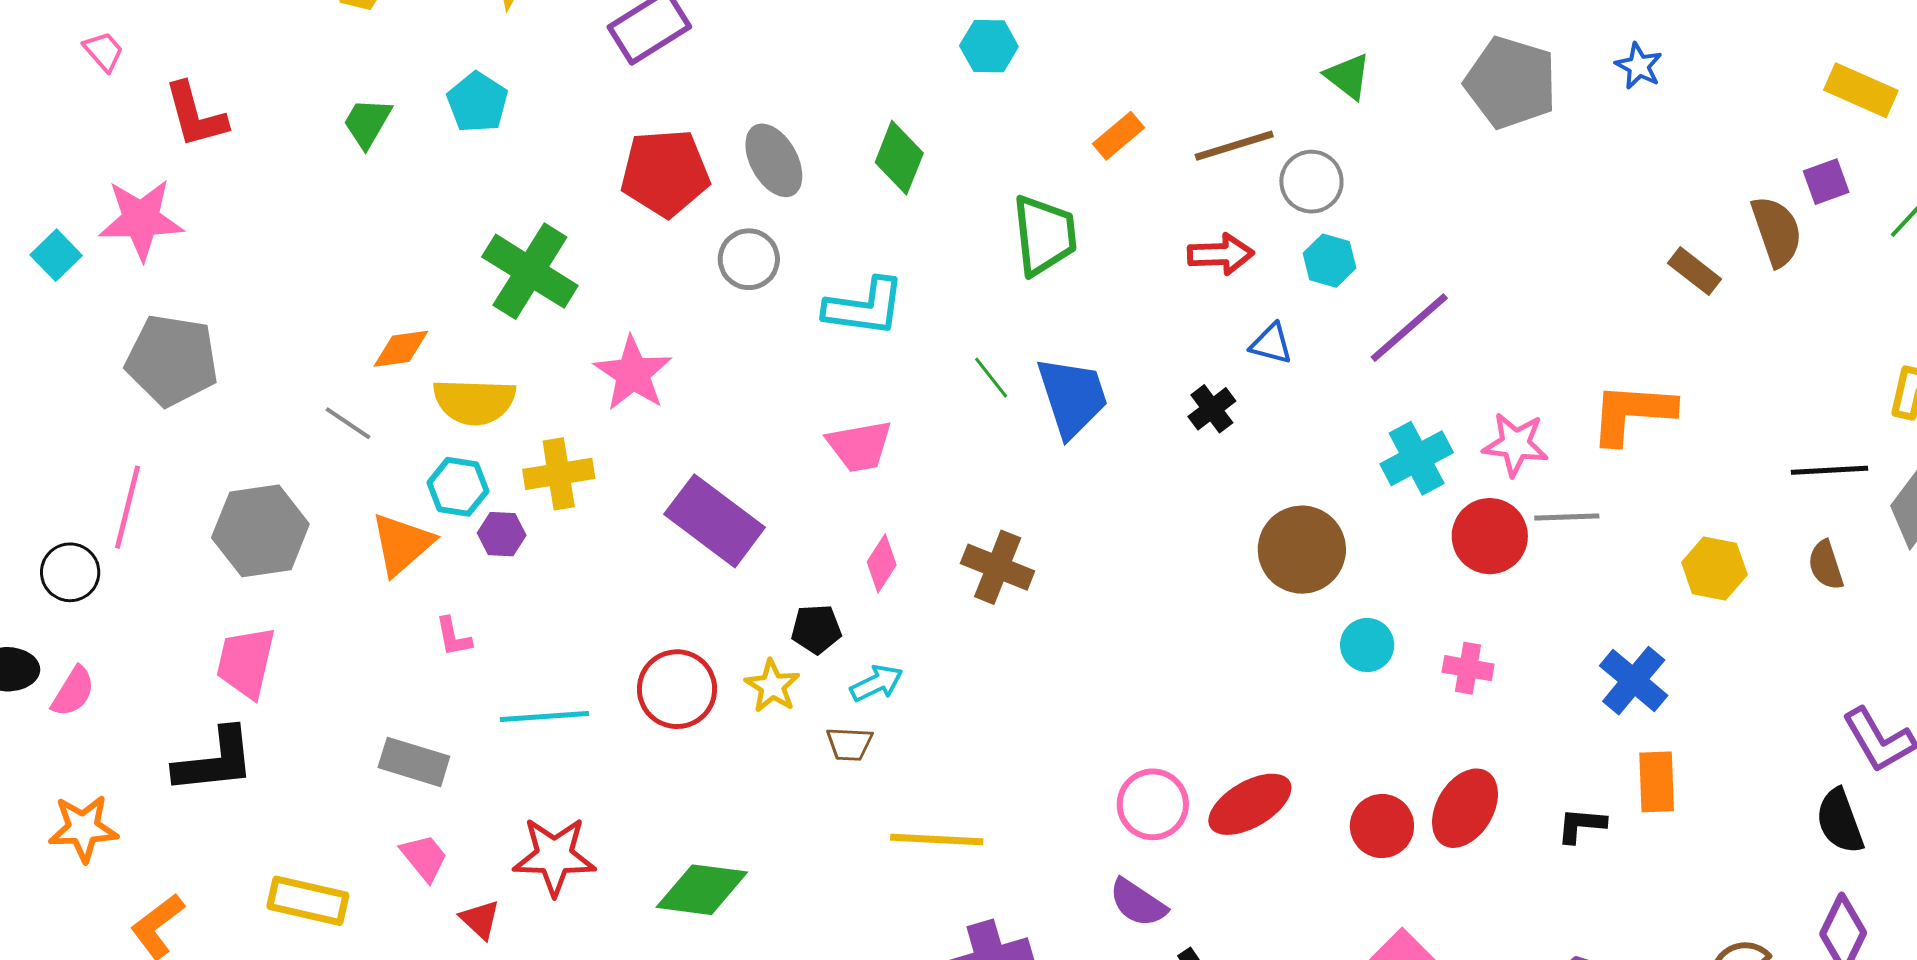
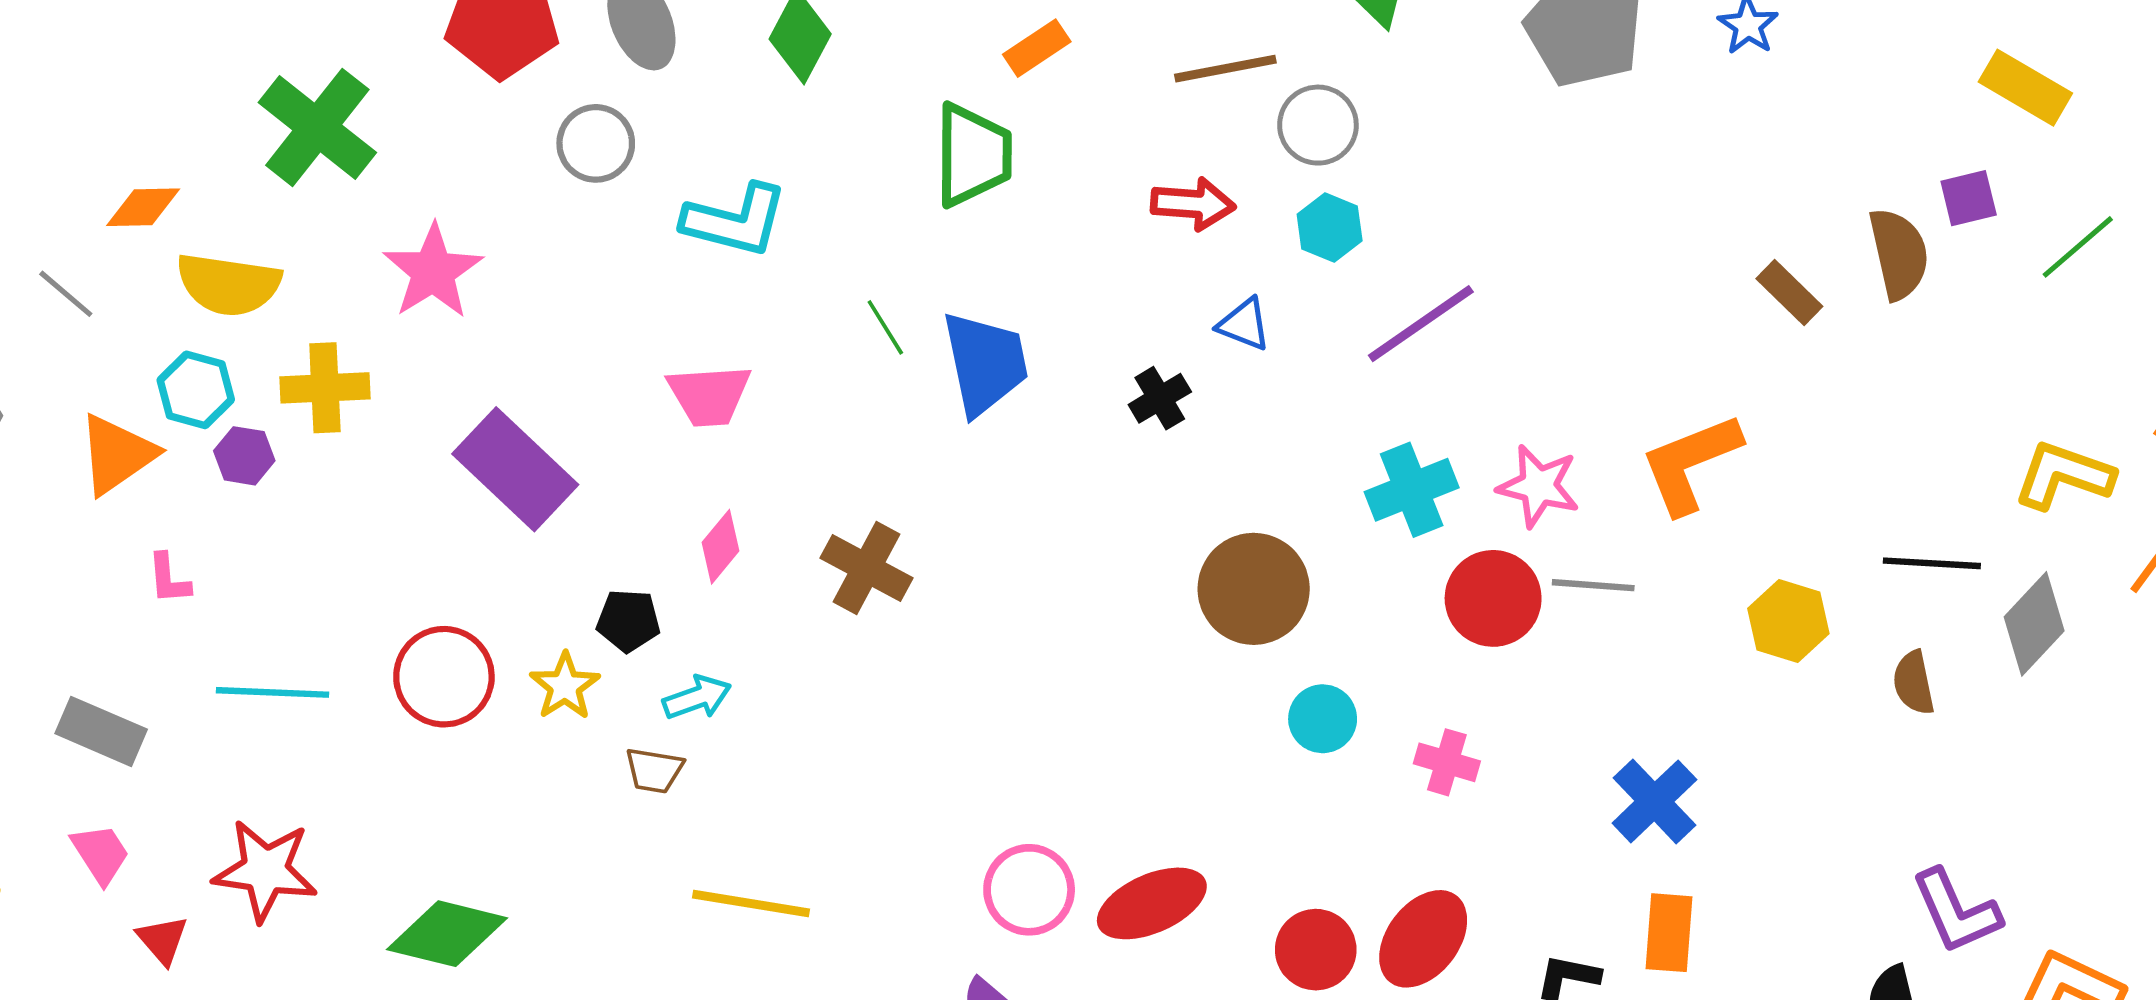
orange rectangle: (1119, 136) -> (1037, 48), moved
orange L-shape: (1632, 413) -> (1691, 463), turned -32
yellow hexagon: (1714, 568) -> (1788, 621), moved

